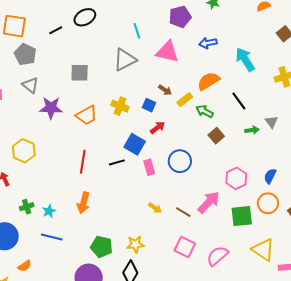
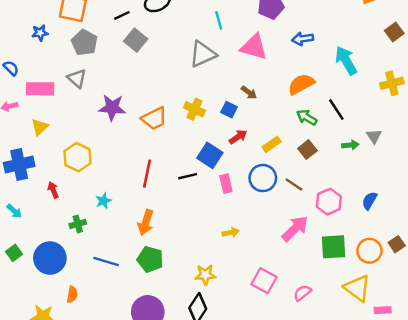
gray square: (80, 73) -> (136, 40), moved, turned 36
gray triangle: (30, 85) -> (77, 78), moved
yellow rectangle: (185, 100) -> (272, 144), moved
green arrow: (205, 111) -> (307, 117), moved
orange circle: (268, 203) -> (369, 251), moved
yellow arrow: (155, 208) -> (231, 232), turned -48
cyan star: (49, 211) -> (103, 201), moved
brown line: (183, 212) -> (294, 184), moved
green pentagon: (101, 247) -> (150, 259), moved
pink semicircle: (217, 256) -> (302, 293), size x0.7
orange semicircle: (25, 266) -> (72, 294), turned -48

